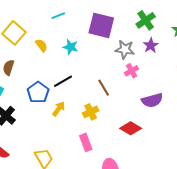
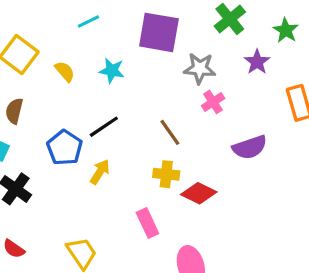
purple star: (151, 45) -> (257, 62), moved
yellow cross: (91, 112) -> (166, 174), moved, turned 35
red diamond: (131, 128) -> (199, 193), moved

